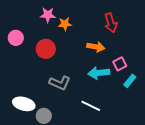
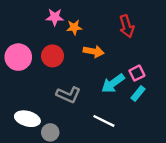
pink circle: (16, 38) -> (18, 57), moved, size x1.5
orange arrow: (96, 47) -> (94, 51), moved
cyan arrow: (99, 73) -> (113, 83), turned -30
cyan rectangle: (130, 81) -> (138, 94), moved

